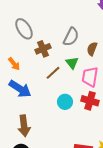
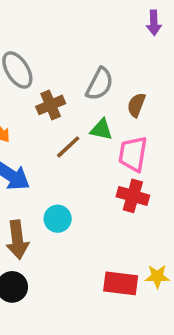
green triangle: (72, 63) -> (101, 129), turned -40
cyan circle: (65, 102) -> (58, 219), moved

